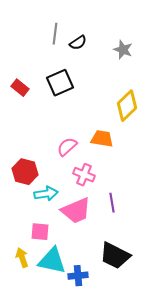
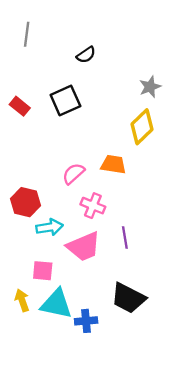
gray line: (55, 34) -> (27, 34), moved
gray star: (123, 50) -> (150, 87), moved, turned 30

